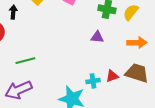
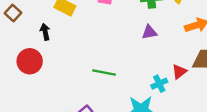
green line: (25, 61) -> (104, 72), moved, turned 42

